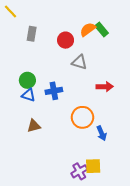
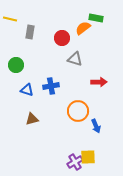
yellow line: (10, 11) -> (10, 19), moved, turned -32
green rectangle: (102, 29) -> (96, 18), moved, turned -40
green circle: (27, 80) -> (16, 65), moved

